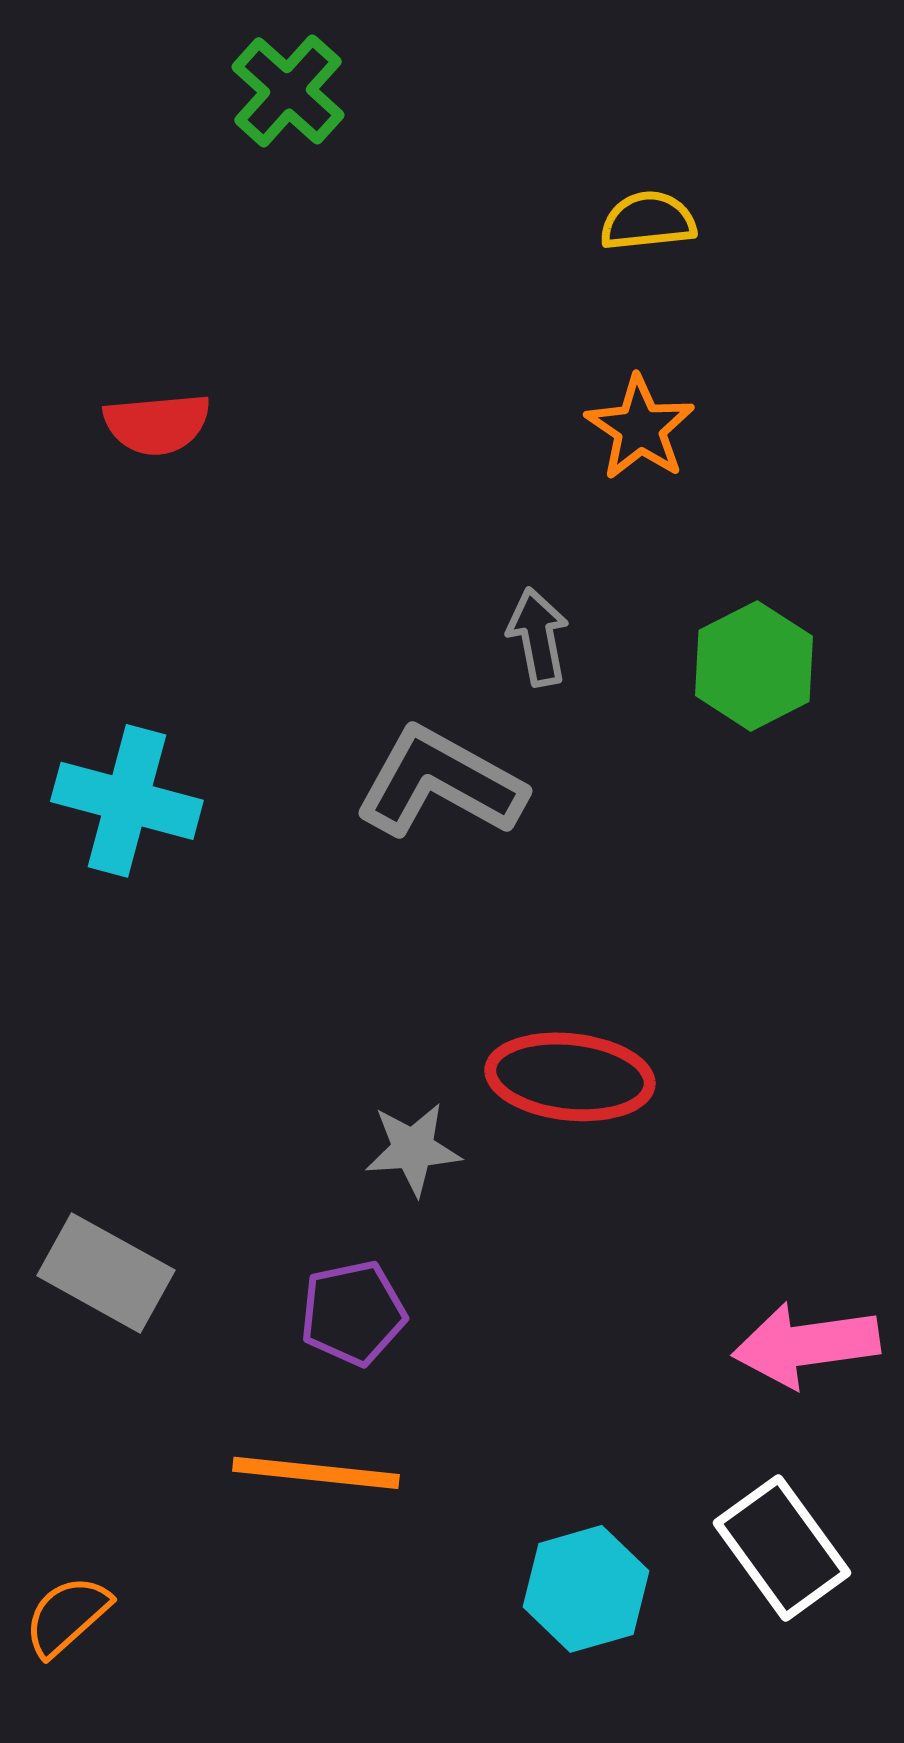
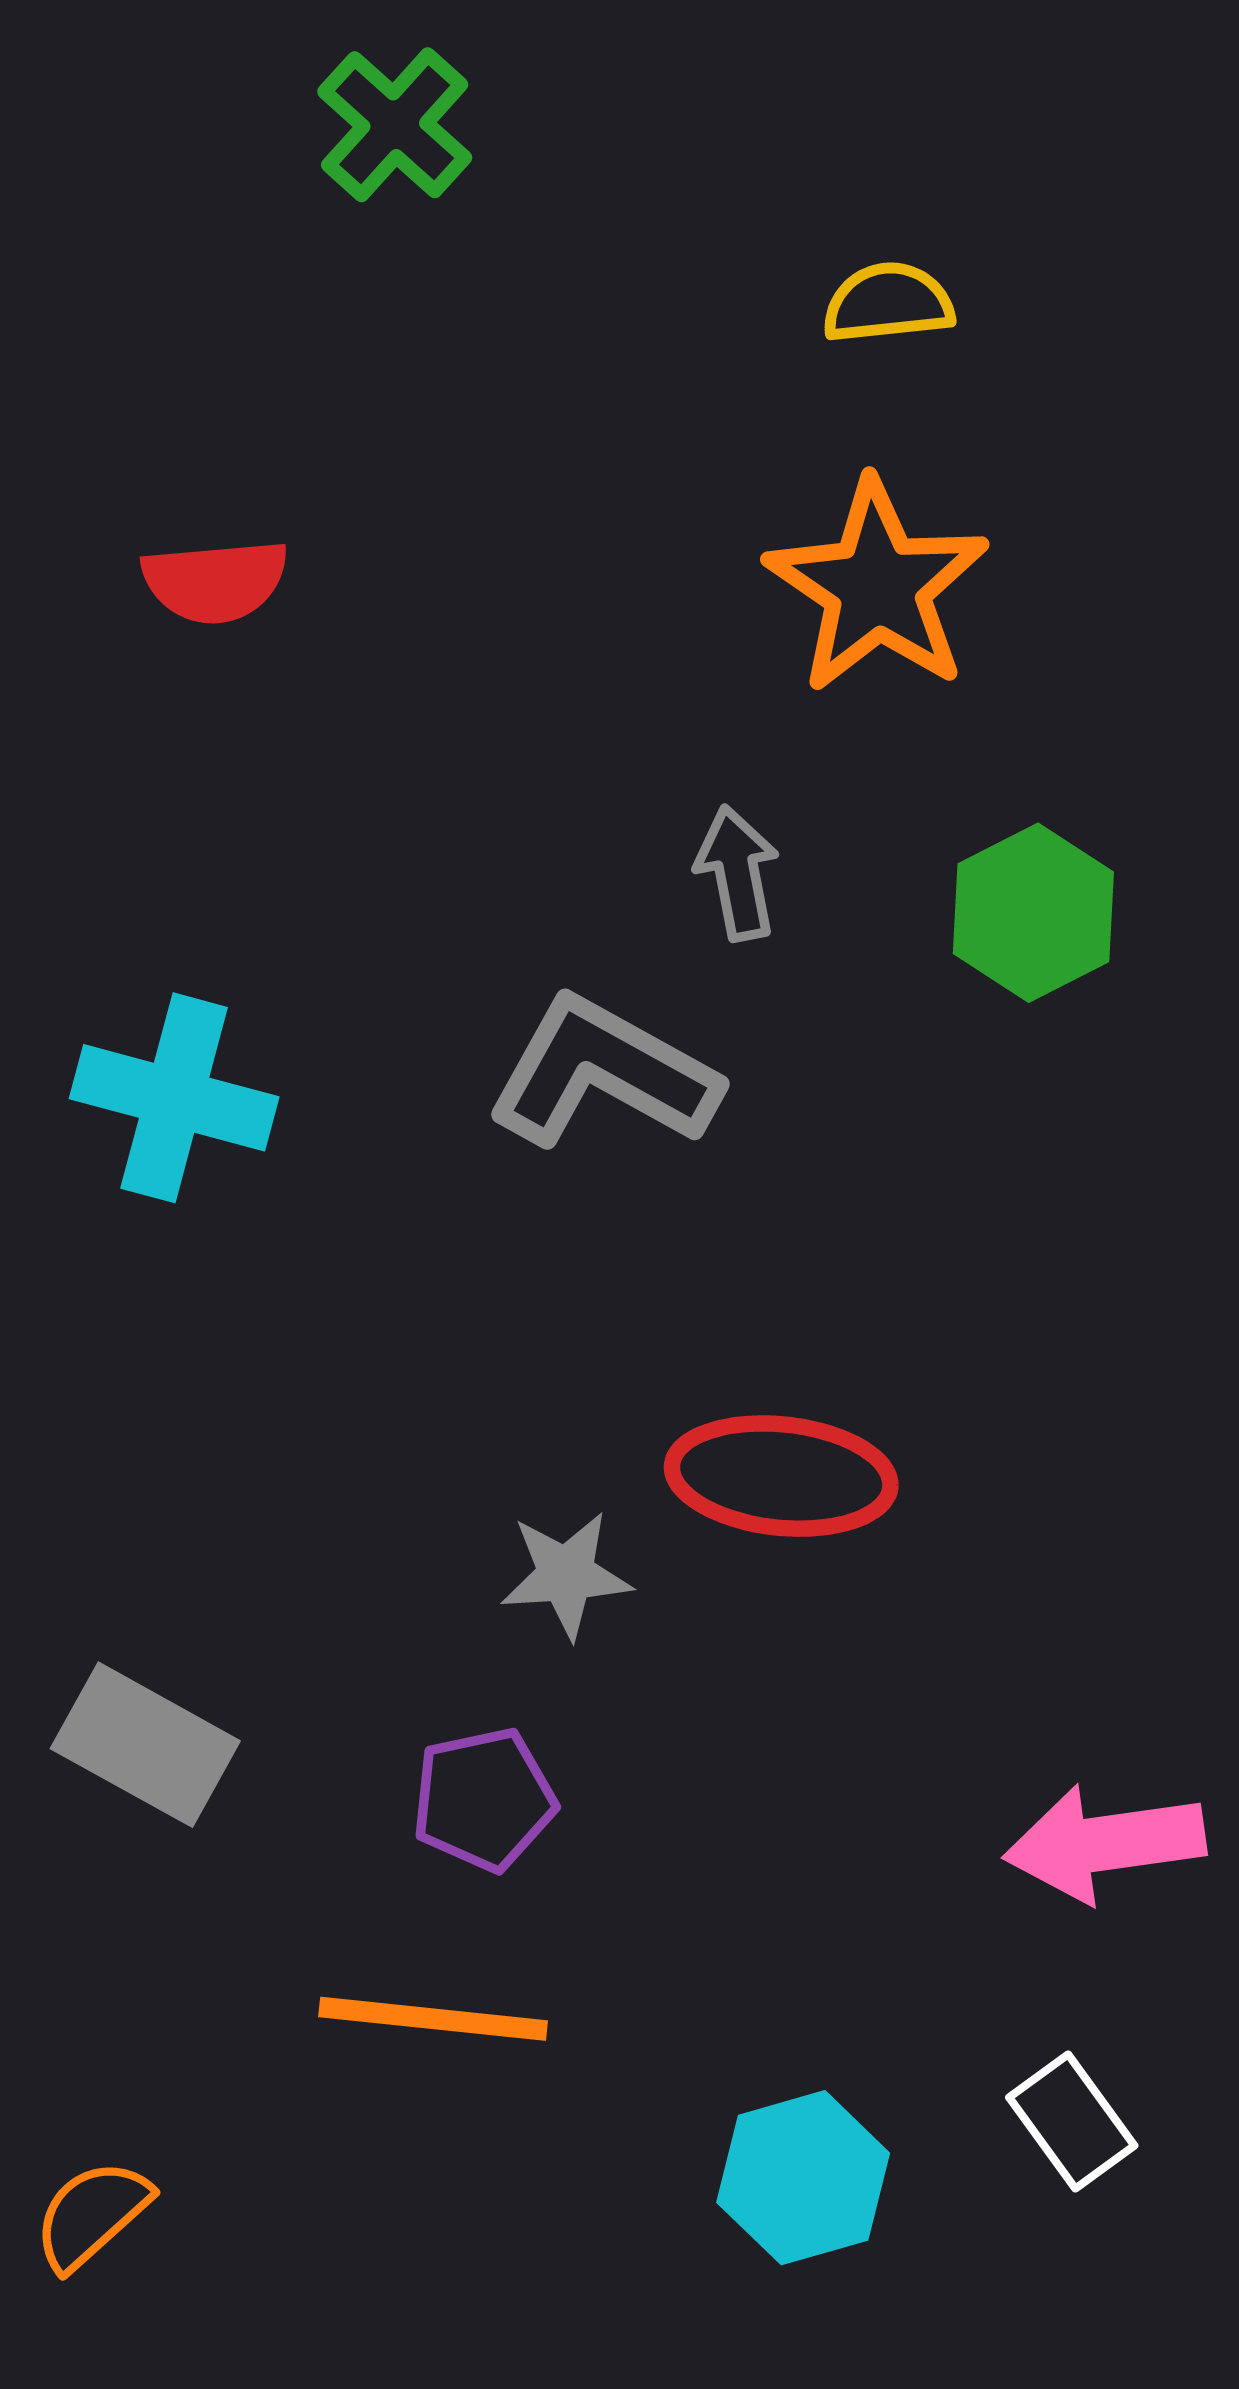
orange star: (640, 428) -> (877, 587), size x1.5
white rectangle: (782, 1548) -> (1072, 2122), size x0.7

